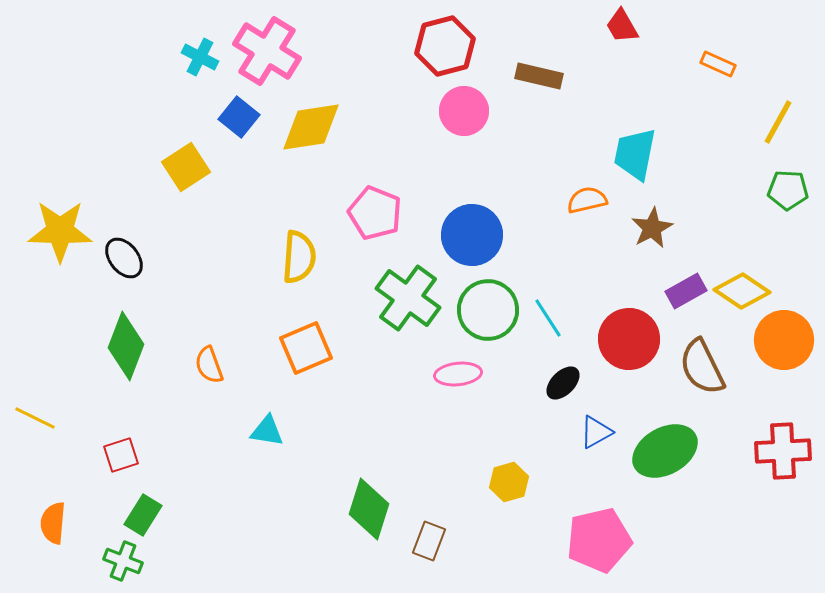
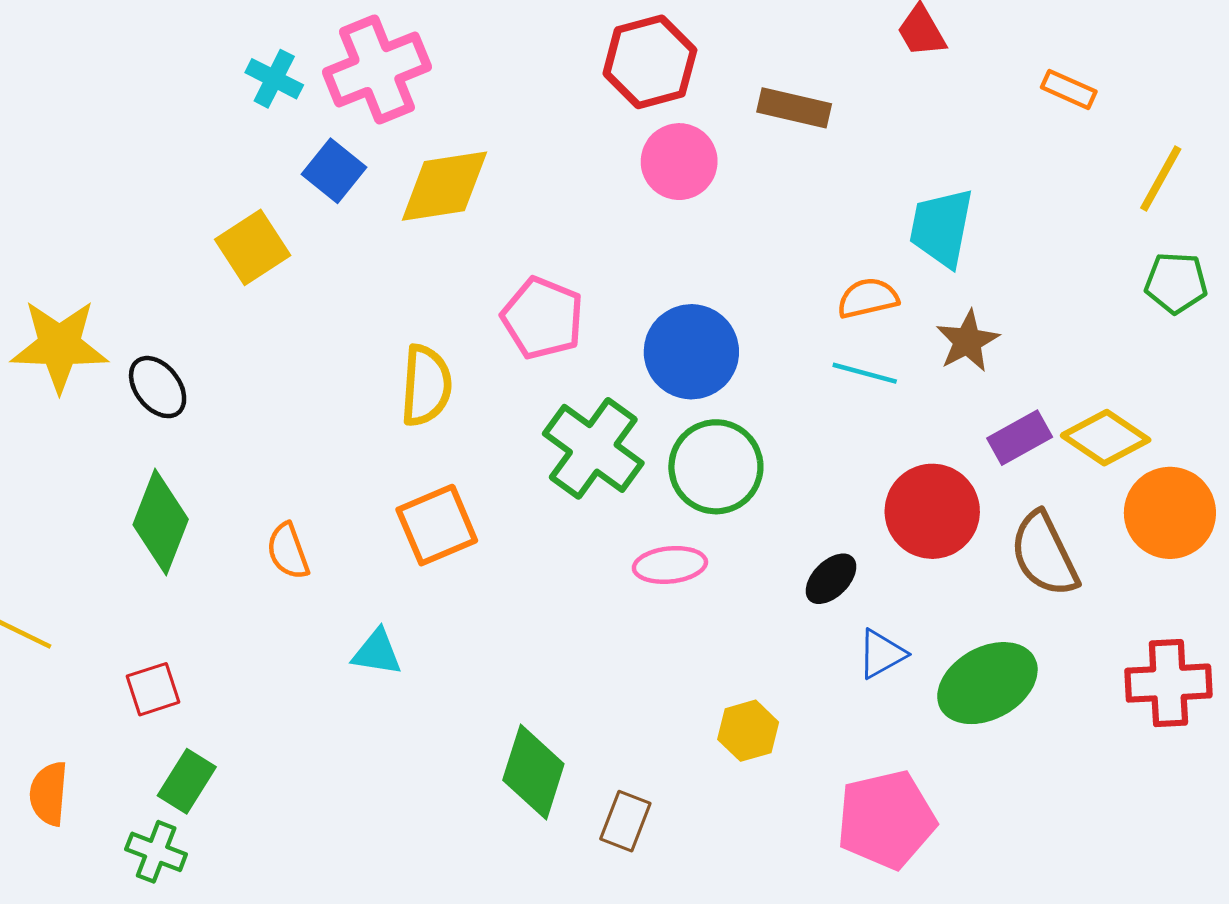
pink cross: (267, 51) -> (377, 70), turned 36
cyan line: (548, 318) -> (865, 373), moved, turned -42

